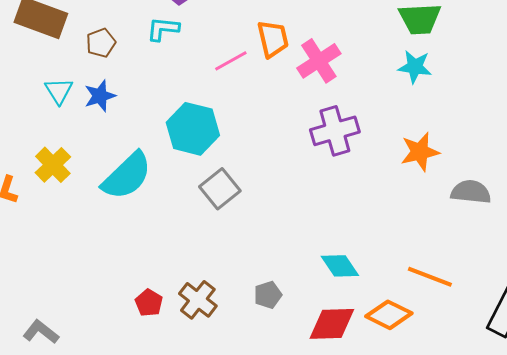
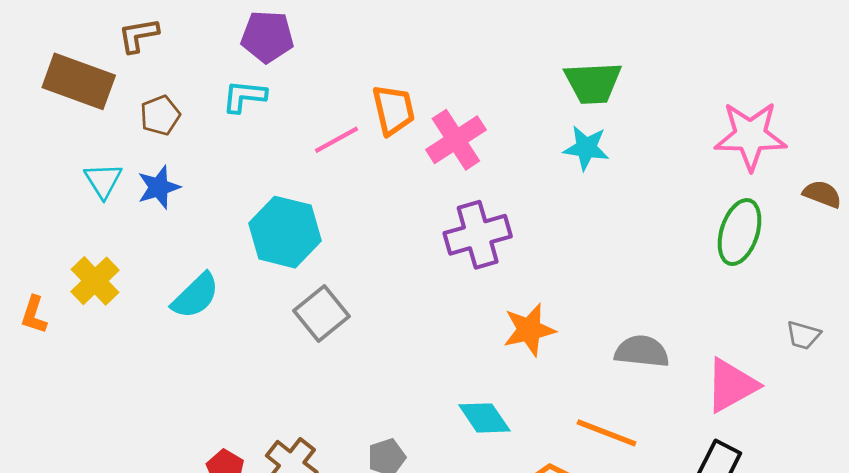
orange star: (420, 152) -> (529, 330), moved
cyan semicircle: (127, 176) -> (195, 296), size x0.7
gray semicircle: (471, 192) -> (642, 351), moved

